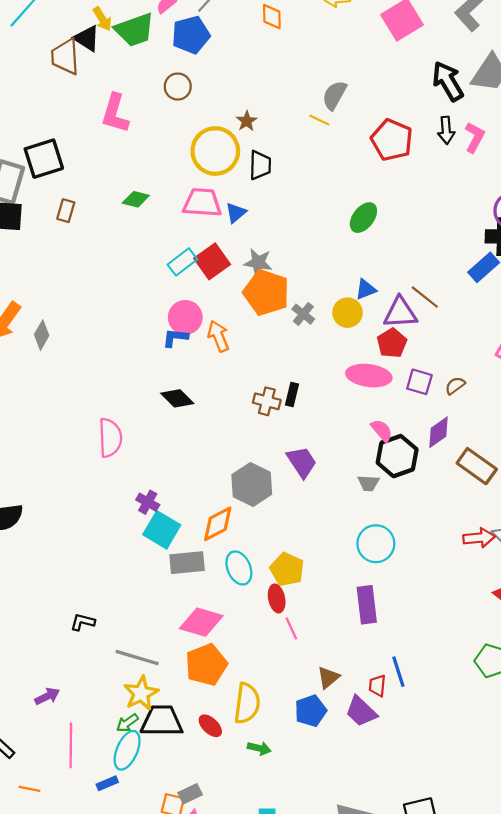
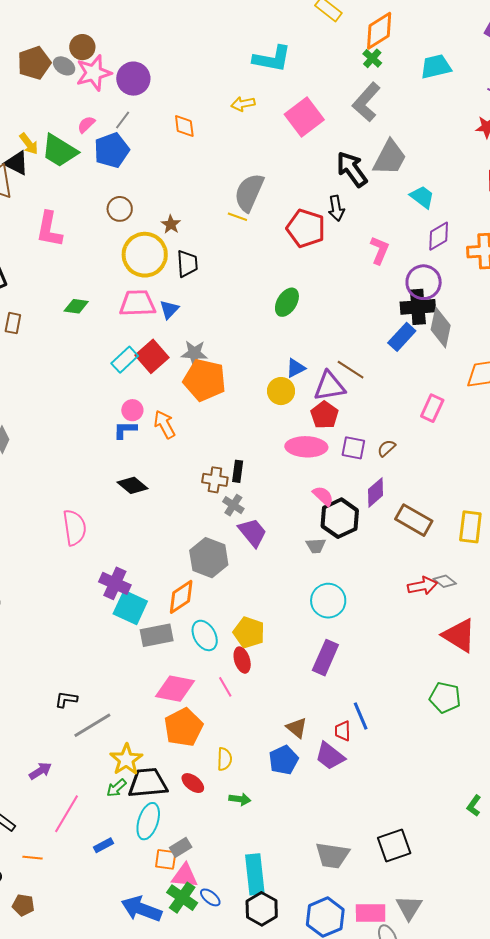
green trapezoid: (135, 30) -> (59, 151), turned 57
brown circle: (178, 87) -> (120, 209), moved
gray semicircle: (334, 95) -> (249, 192), size x1.4
black arrow: (446, 130) -> (336, 208), moved
pink L-shape: (475, 137) -> (380, 250), moved
gray cross: (303, 314) -> (233, 505), moved
pink circle: (185, 317) -> (132, 410), size x0.7
purple cross: (148, 502) -> (115, 583), size x1.4
purple rectangle: (367, 605) -> (325, 658), turned 36
pink line: (291, 628) -> (225, 687), moved
gray line: (137, 658) -> (92, 725), moved, turned -42
brown triangle: (328, 677) -> (297, 728), turned -35
yellow semicircle: (247, 703) -> (224, 759), size x0.6
pink line: (71, 745) -> (67, 814), turned 36
cyan ellipse: (127, 750) -> (148, 821), moved

